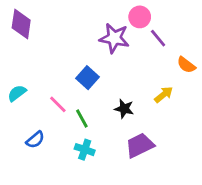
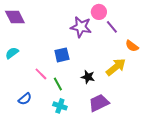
purple diamond: (21, 24) -> (15, 17), turned -35
blue square: (87, 78) -> (62, 55), turned 35
cyan semicircle: (17, 93) -> (12, 53), moved
yellow arrow: (164, 95) -> (116, 67), size x1.5

